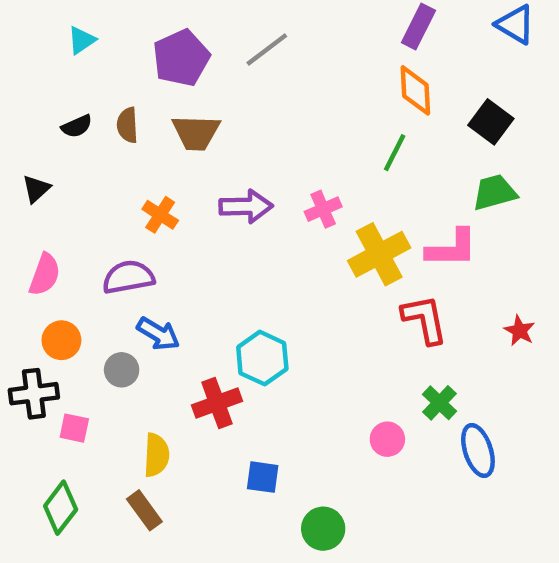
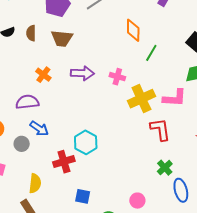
orange diamond: (415, 90) -> (133, 30), moved
pink cross: (323, 209) -> (117, 77), turned 35
pink circle: (387, 439) -> (137, 201), moved

